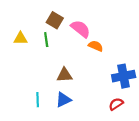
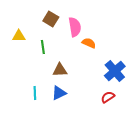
pink semicircle: (81, 29) -> (75, 27), turned 42
green line: (46, 40) -> (43, 47), moved
blue cross: (124, 76) -> (115, 71), turned -30

